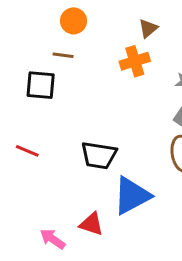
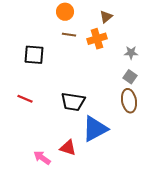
orange circle: (74, 21) -> (65, 12), moved
brown line: (63, 55) -> (69, 35), moved

